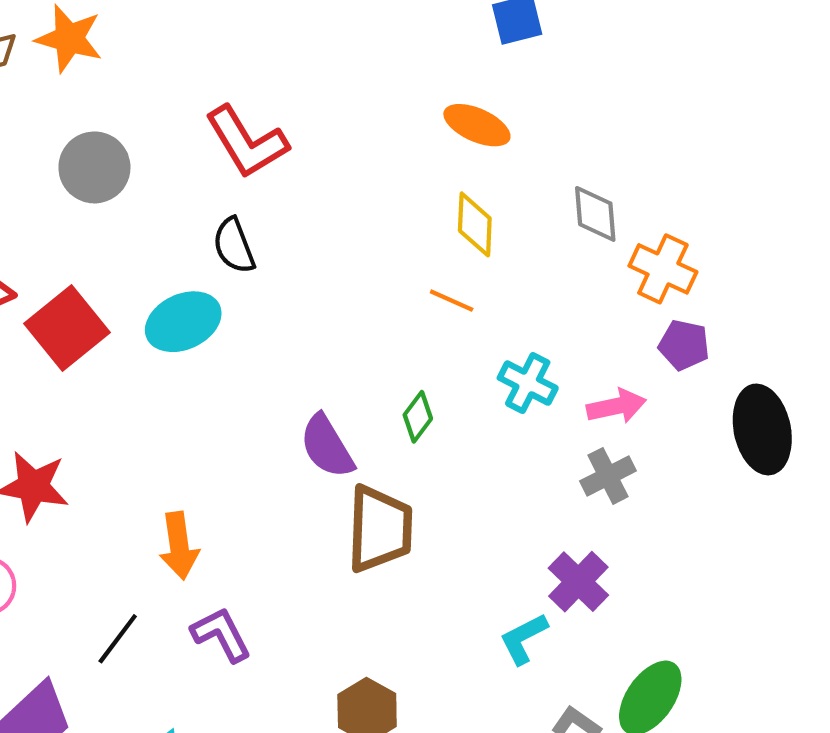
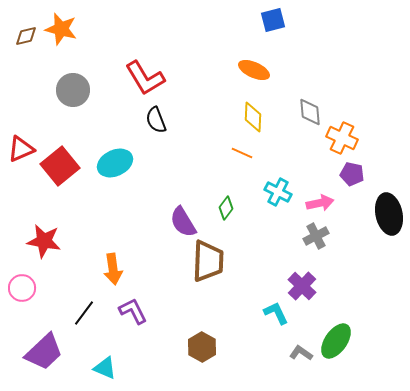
black semicircle: (234, 246) -> (156, 120), moved
cyan L-shape: (523, 639) -> (276, 313), turned 92

